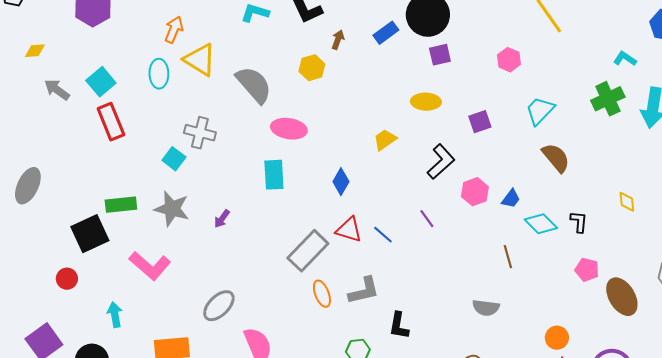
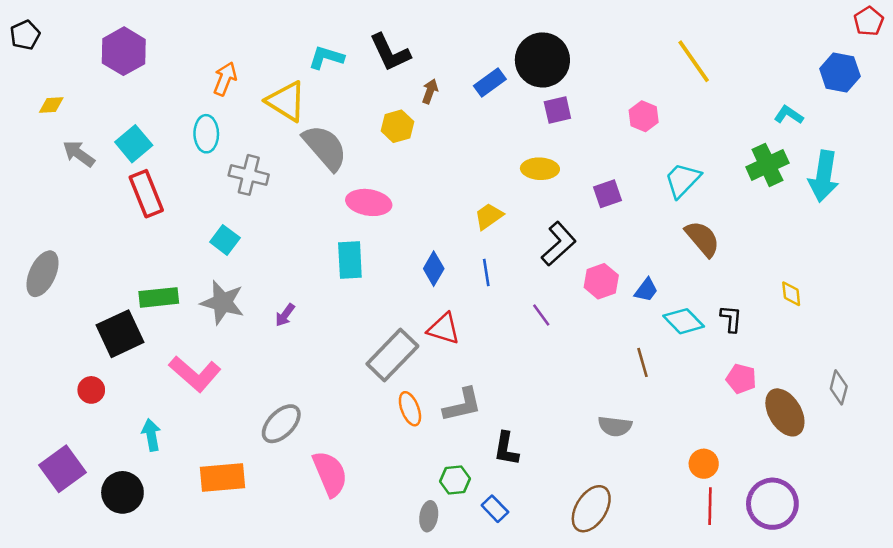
yellow triangle: (200, 60) -> (286, 101), moved
gray cross: (200, 133) -> (249, 175), moved
blue line: (383, 235) -> (486, 272), moved, turned 40

